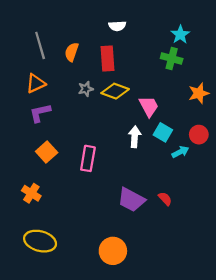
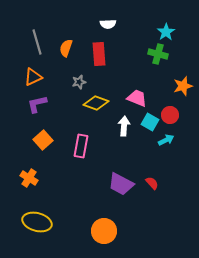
yellow diamond: (115, 91) -> (96, 103), moved
pink trapezoid: (149, 106) -> (137, 98), turned -40
red circle: (199, 135) -> (170, 115), moved

